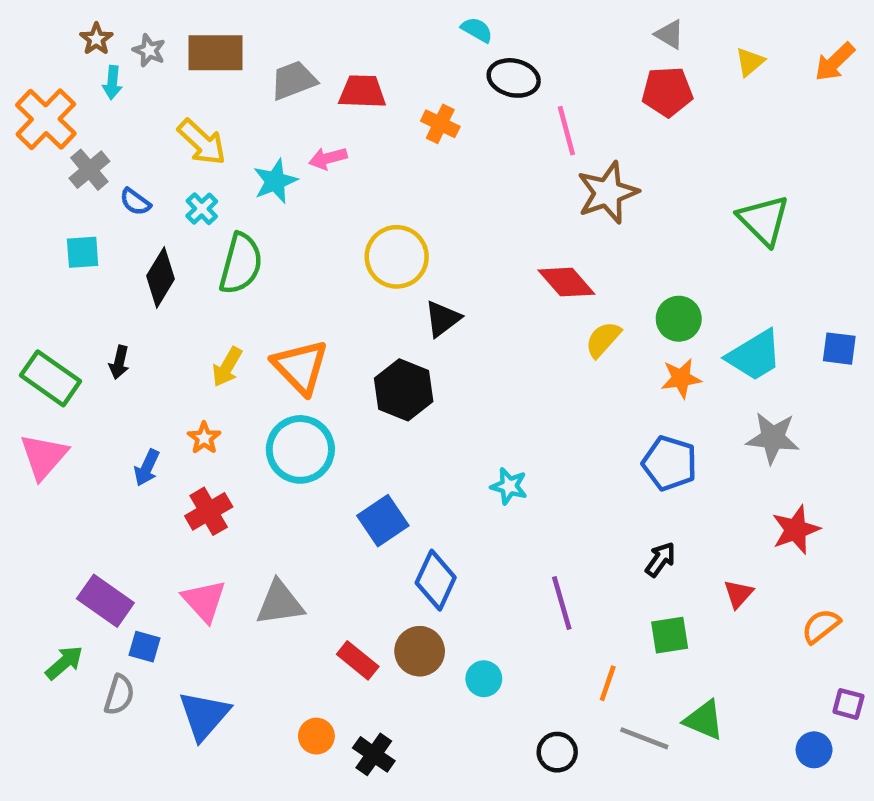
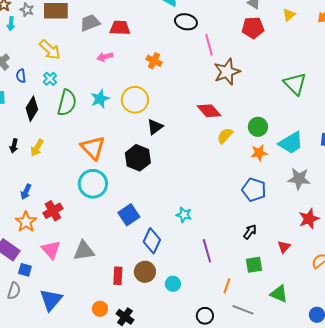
orange cross: (440, 124) -> (154, 61), moved
cyan star: (275, 181) -> (100, 99), moved
blue semicircle: (135, 202) -> (21, 76), turned 48
yellow arrow: (227, 367) -> (37, 148), moved
orange star: (204, 438) -> (26, 222), moved, size x1.5
cyan star: (509, 486) -> (184, 215), moved
red rectangle: (358, 660) -> (118, 276), turned 54
green triangle: (704, 720) -> (279, 294), moved

